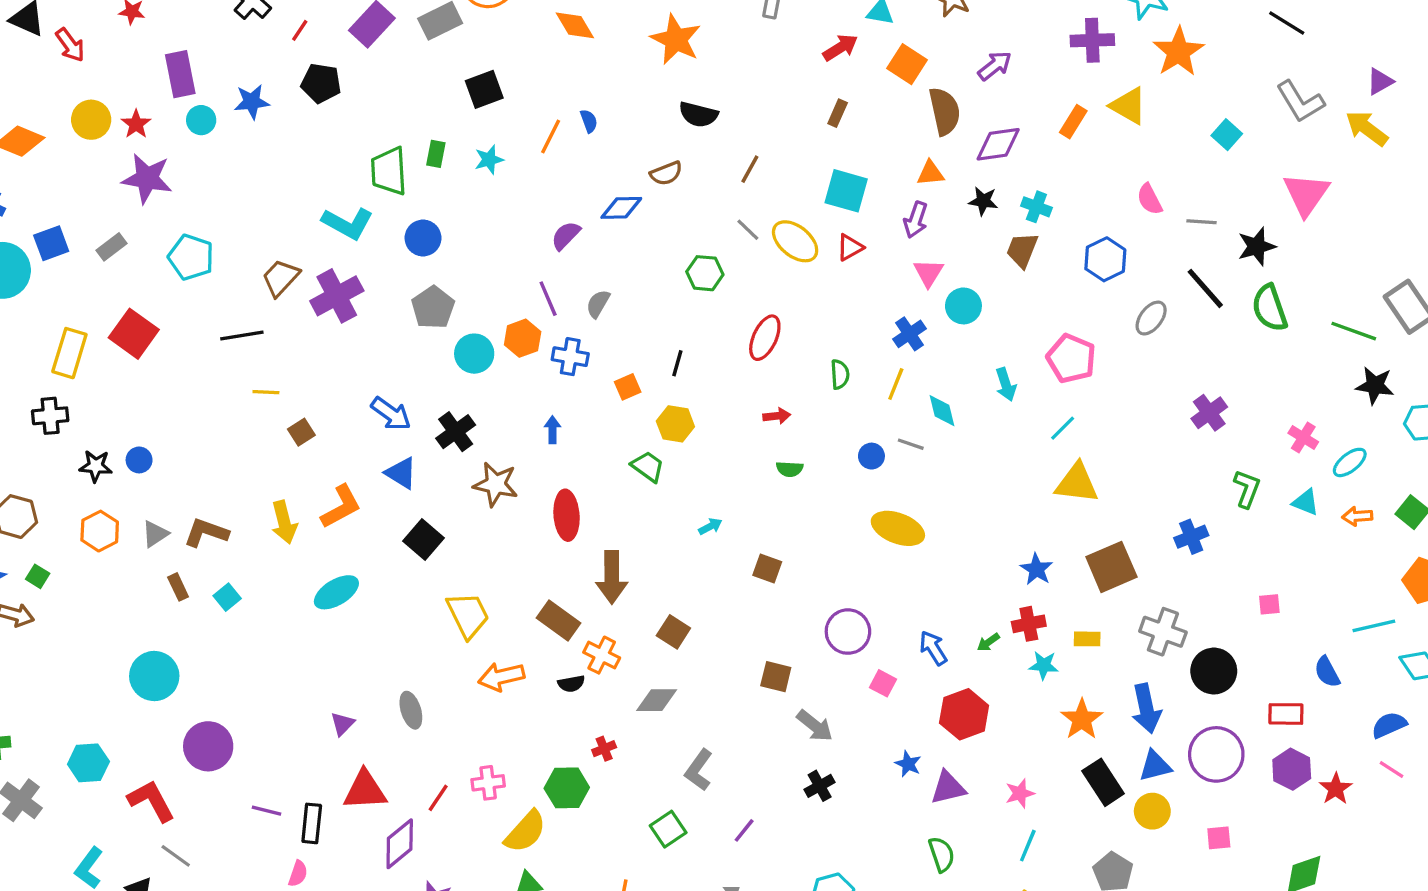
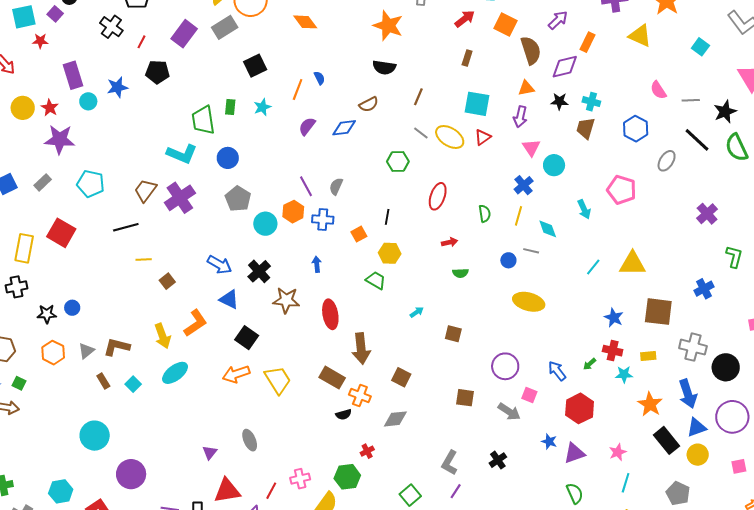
orange star: (676, 39) -> (388, 26), moved
orange rectangle: (1073, 122) -> (587, 42), moved
purple semicircle: (566, 236) -> (307, 126), moved
cyan line: (1063, 428) -> (593, 267), moved
brown square: (1111, 567) -> (658, 312), turned 36
cyan ellipse: (336, 592) -> (175, 373), moved
red cross: (1029, 624) -> (613, 351), turned 30
orange arrow: (501, 677) -> (236, 374), moved
gray arrow: (815, 726) -> (509, 412), moved
gray L-shape: (699, 770) -> (450, 463), moved

